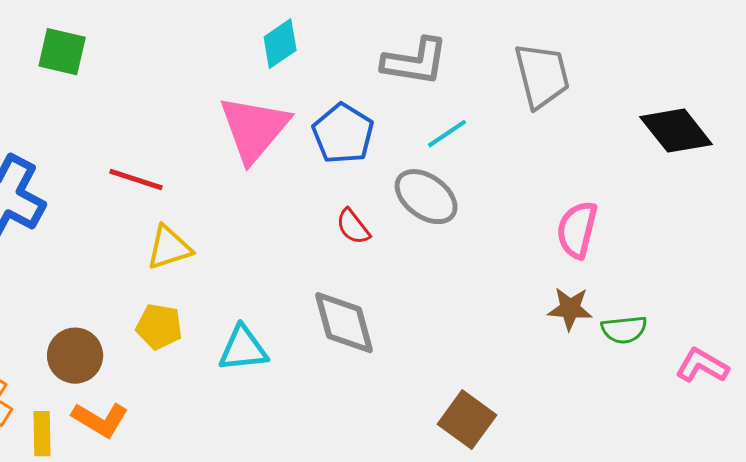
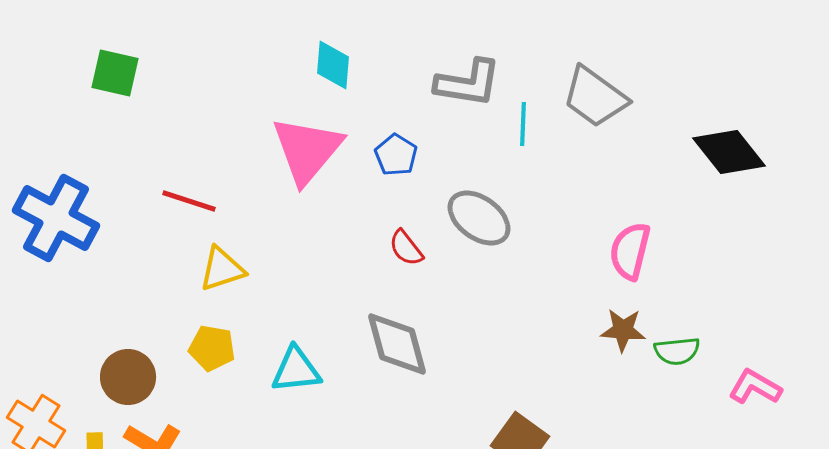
cyan diamond: (280, 44) -> (333, 65), turned -51
gray trapezoid: (542, 76) -> (595, 97), turned 140
blue pentagon: (343, 134) -> (396, 155), size x0.7
cyan line: (447, 134) -> (523, 124), moved, turned -54

